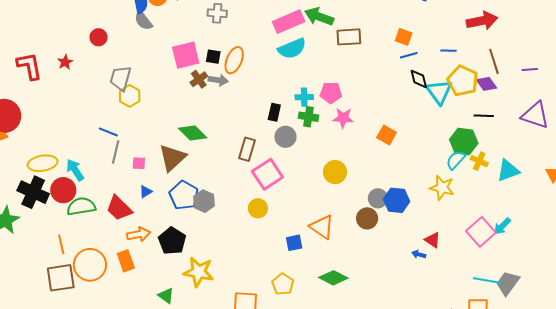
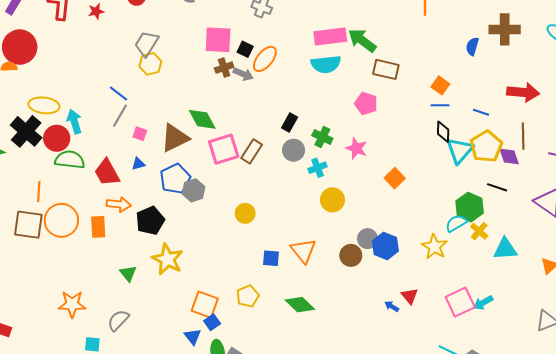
pink pentagon: (331, 93) -> (366, 104), moved
cyan cross: (304, 97) -> (318, 168), moved, turned -36
pink square: (267, 174) -> (224, 149), moved

